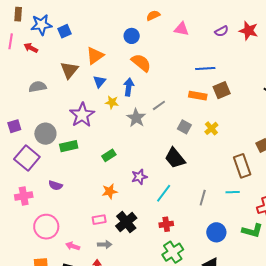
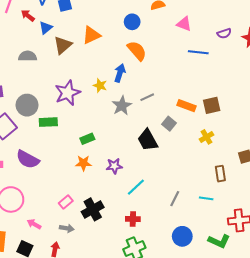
blue line: (205, 69) -> (198, 52), moved
blue triangle: (99, 82) -> (46, 28), moved
brown square: (222, 90) -> (212, 105), moved
orange rectangle: (198, 96) -> (186, 106), moved
yellow cross: (211, 128) -> (207, 137), moved
black trapezoid: (175, 158) -> (148, 140), moved
brown rectangle: (242, 166) -> (220, 174), size x0.7
purple semicircle: (55, 185) -> (28, 159), size x1.6
orange star: (110, 191) -> (83, 163), moved
pink rectangle: (99, 220) -> (66, 202), turned -40

